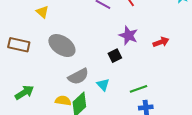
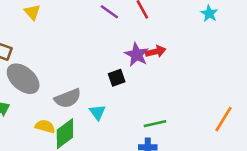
red arrow: (161, 42) -> (156, 52), moved
gray ellipse: (62, 46) -> (23, 79), moved
green line: (138, 89) -> (155, 124), moved

